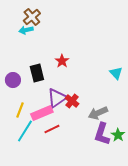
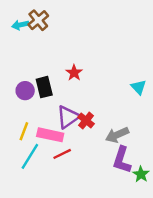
cyan arrow: (26, 30) -> (20, 25), moved
purple circle: (13, 80) -> (25, 91), moved
pink rectangle: (42, 113) -> (50, 135), turned 35
green star: (118, 135) -> (141, 174), moved

